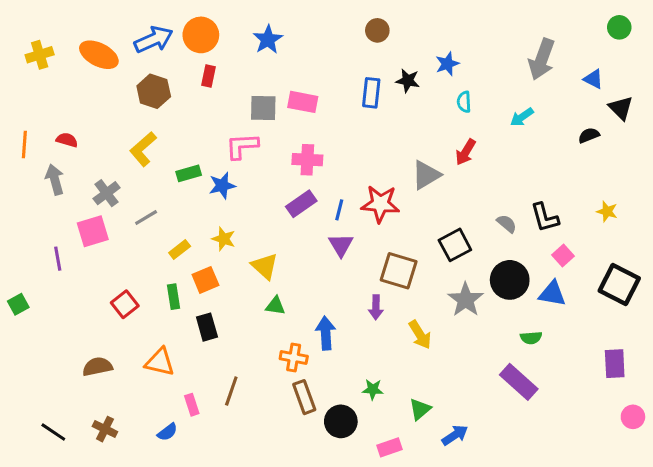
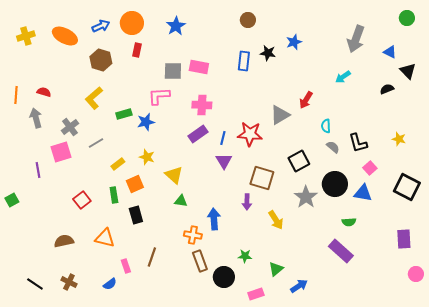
blue arrow: (154, 40) -> (101, 26), size x0.7
cyan semicircle: (464, 102) -> (326, 126), moved

